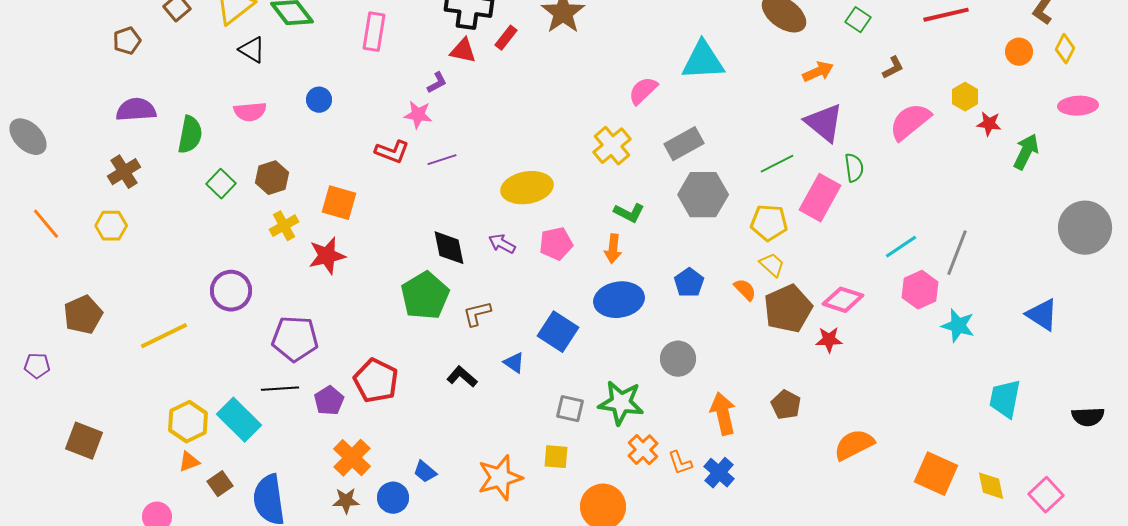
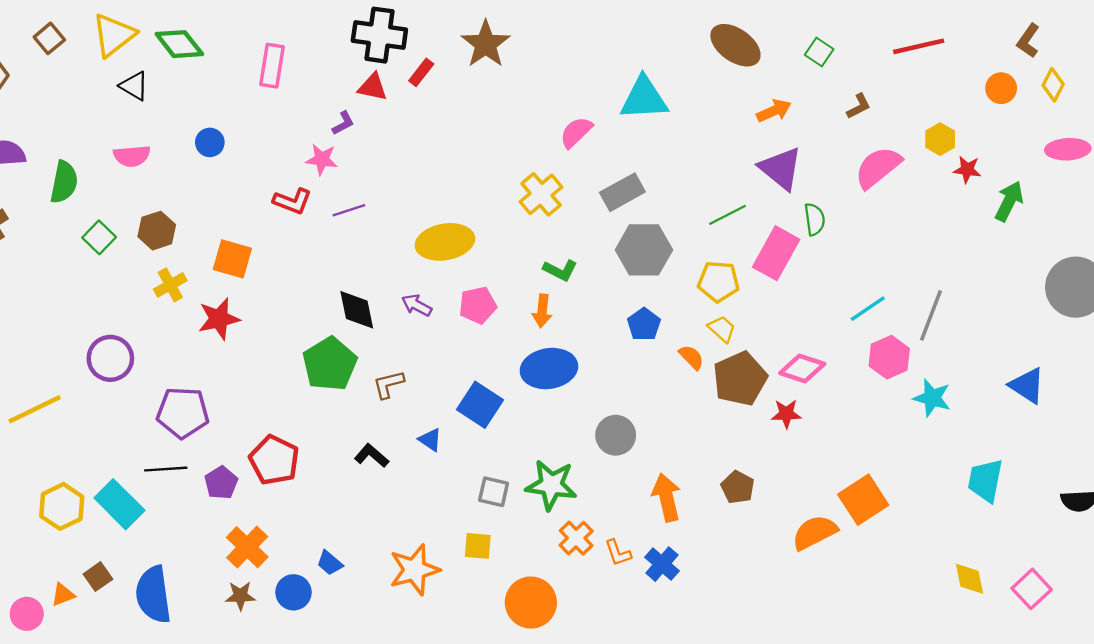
blue pentagon: (689, 283) -> (644, 324), moved
orange triangle: (189, 462) -> (63, 595), moved
orange square: (936, 474) -> (863, 500), moved, turned 33

